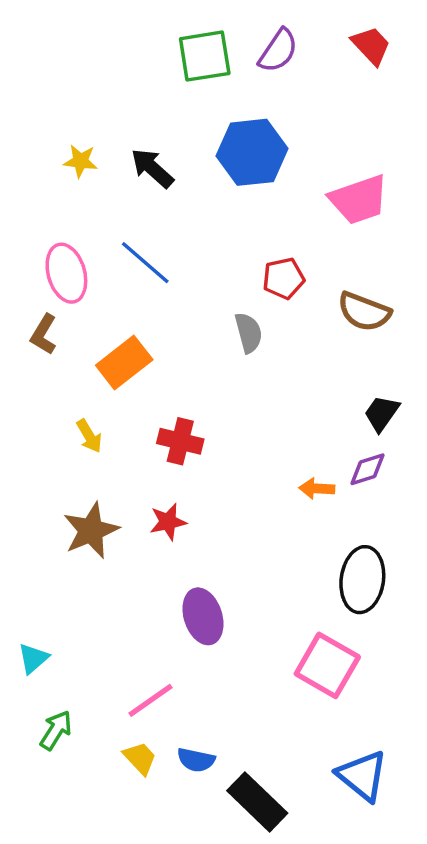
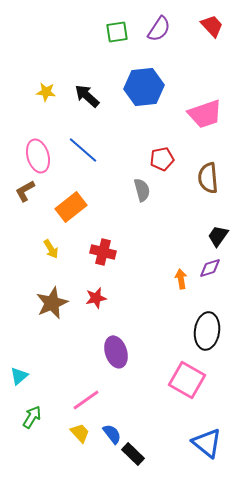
green square: (205, 56) -> (117, 32), size x0.7
brown semicircle: (364, 312) -> (208, 178), turned 64
brown L-shape: (44, 334) -> (25, 191), turned 30
orange arrow: (317, 489) -> (181, 279), turned 78
blue semicircle: (196, 760) -> (112, 434), turned -140
black rectangle: (257, 802) -> (133, 454), moved, size x0.7

